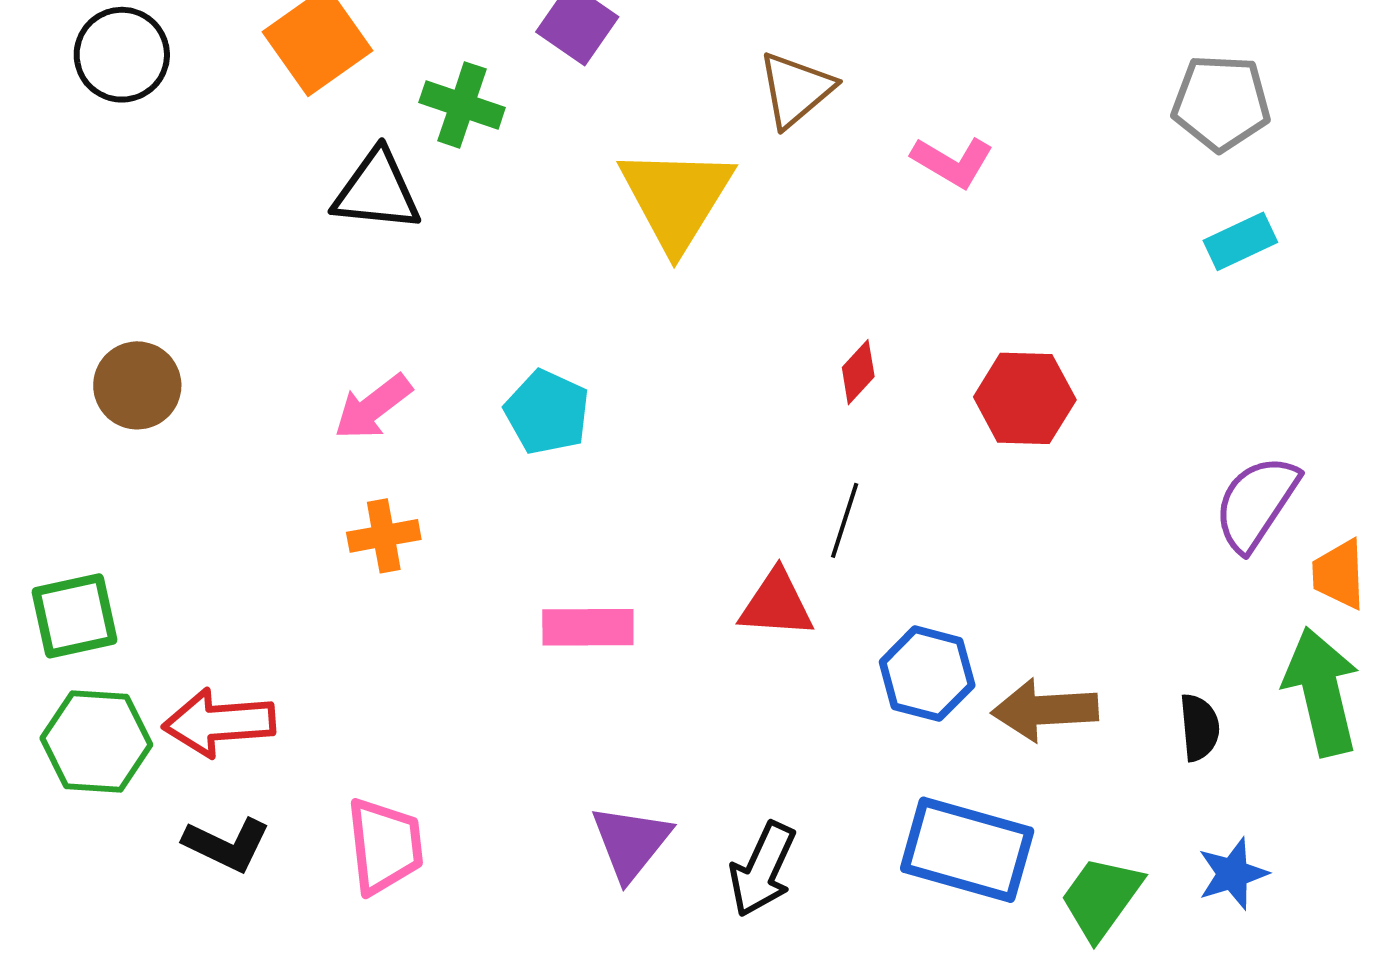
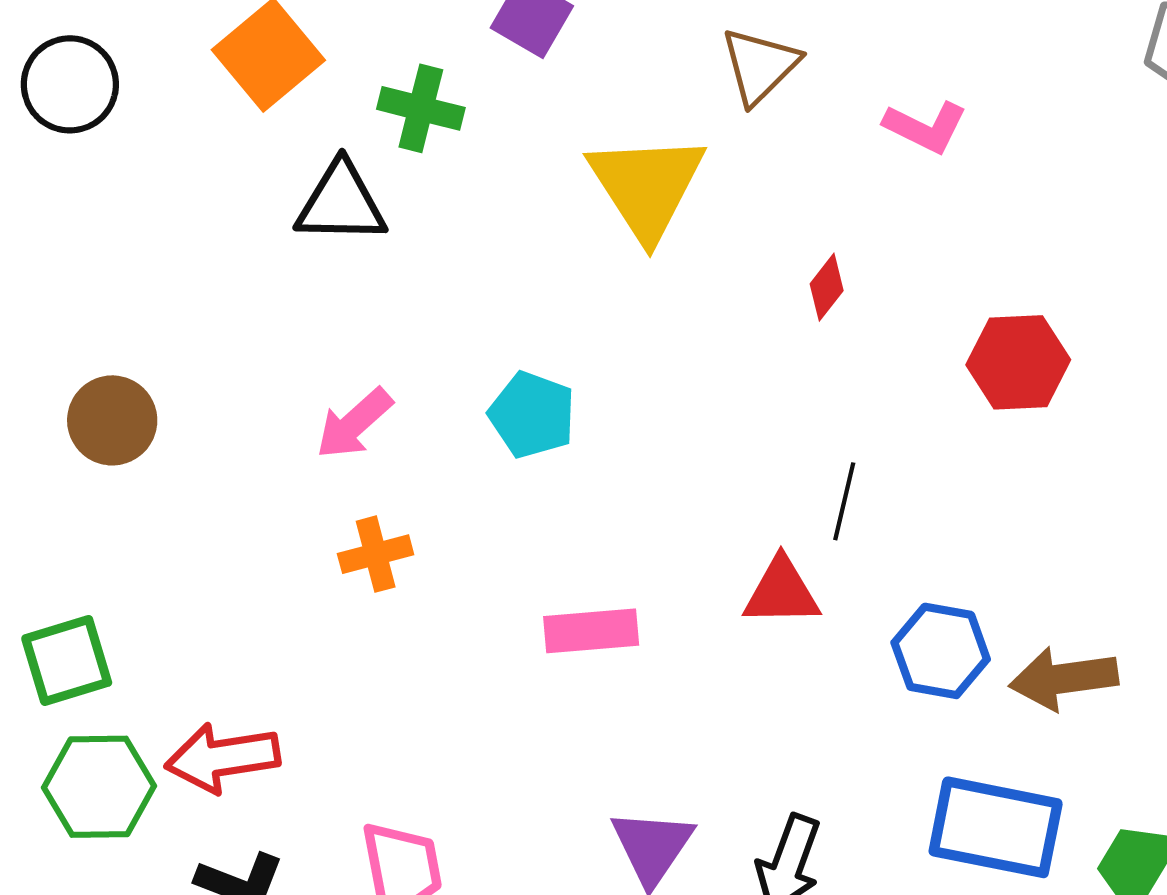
red diamond: (858, 372) -> (827, 287), moved

